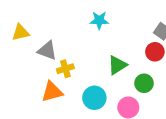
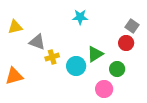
orange triangle: (52, 92) -> (14, 76), moved
cyan circle: (94, 98) -> (76, 66), moved

